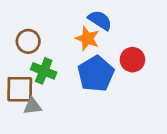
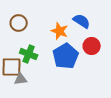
blue semicircle: (100, 20) -> (82, 21), moved
brown circle: (28, 41) -> (19, 23), moved

